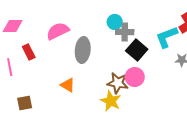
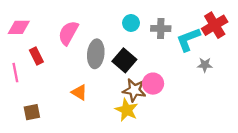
pink semicircle: (58, 31) -> (68, 33), turned -35
gray cross: (125, 32) -> (161, 28), moved
black square: (137, 50) -> (124, 60), moved

